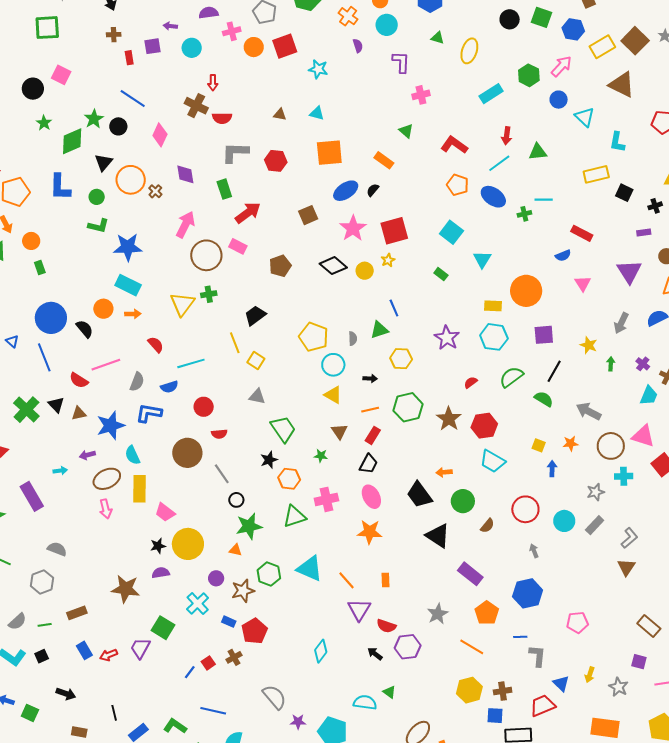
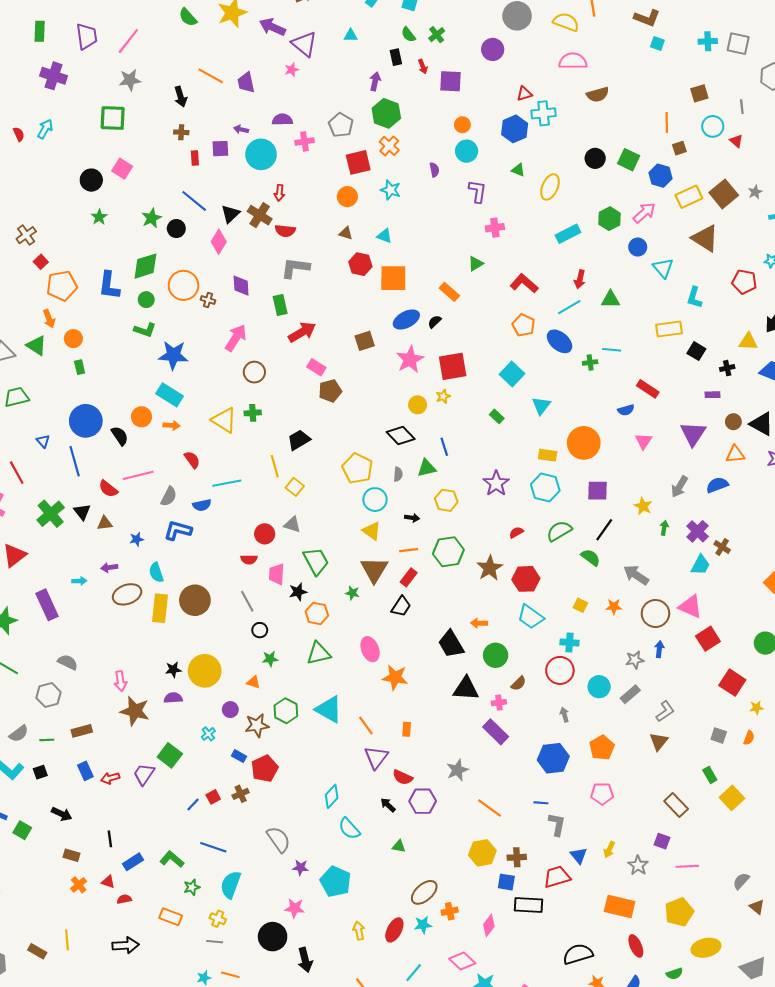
orange cross: (348, 16) -> (389, 146), moved
orange circle: (254, 47) -> (347, 197), moved
cyan circle: (192, 48) -> (261, 154), size x1.5
green triangle: (406, 131) -> (476, 264), turned 42
green diamond: (72, 141) -> (145, 266), moved
red hexagon: (276, 161) -> (360, 264), moved
black triangle: (104, 162) -> (230, 214), moved
brown cross: (155, 191) -> (208, 300), turned -32
pink rectangle: (238, 246) -> (316, 367), moved
brown circle: (206, 255) -> (254, 372), size x0.7
black diamond: (333, 266) -> (401, 436), moved
yellow triangle: (182, 304) -> (224, 420), turned -40
purple cross: (643, 364) -> (698, 531), size x1.5
red circle: (204, 407) -> (265, 534), moved
blue star: (111, 425) -> (137, 539), size x0.5
brown triangle: (339, 432) -> (374, 570), size x1.6
brown circle: (187, 453) -> (195, 600), moved
blue arrow: (552, 469) -> (659, 649), moved
cyan cross: (624, 476) -> (569, 643), moved
pink ellipse: (371, 497) -> (370, 649), moved
pink cross: (326, 499) -> (499, 703), moved, size x0.6
pink arrow: (106, 509) -> (120, 681), moved
pink trapezoid: (165, 512) -> (277, 574), moved, turned 50
green star: (249, 526) -> (270, 659), size x0.6
black triangle: (438, 536) -> (466, 689), turned -36
cyan cross: (198, 603) -> (208, 734), size x0.6
orange pentagon: (487, 613) -> (602, 748), moved
green triangle: (389, 692) -> (399, 846), turned -32
cyan semicircle: (365, 702) -> (349, 829), moved, turned -145

